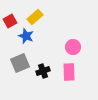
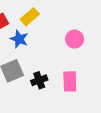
pink circle: (73, 47) -> (75, 39), moved

